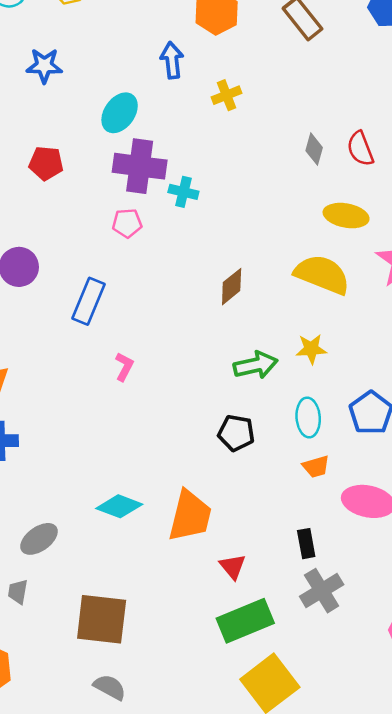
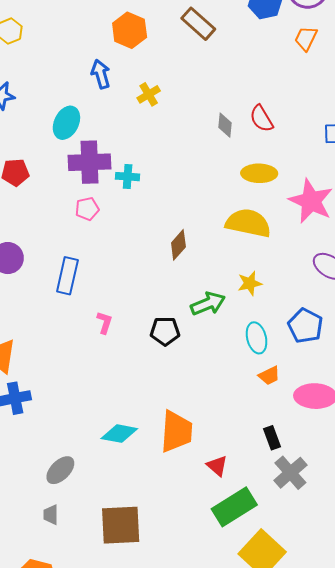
black pentagon: (236, 433) -> (165, 331), moved

